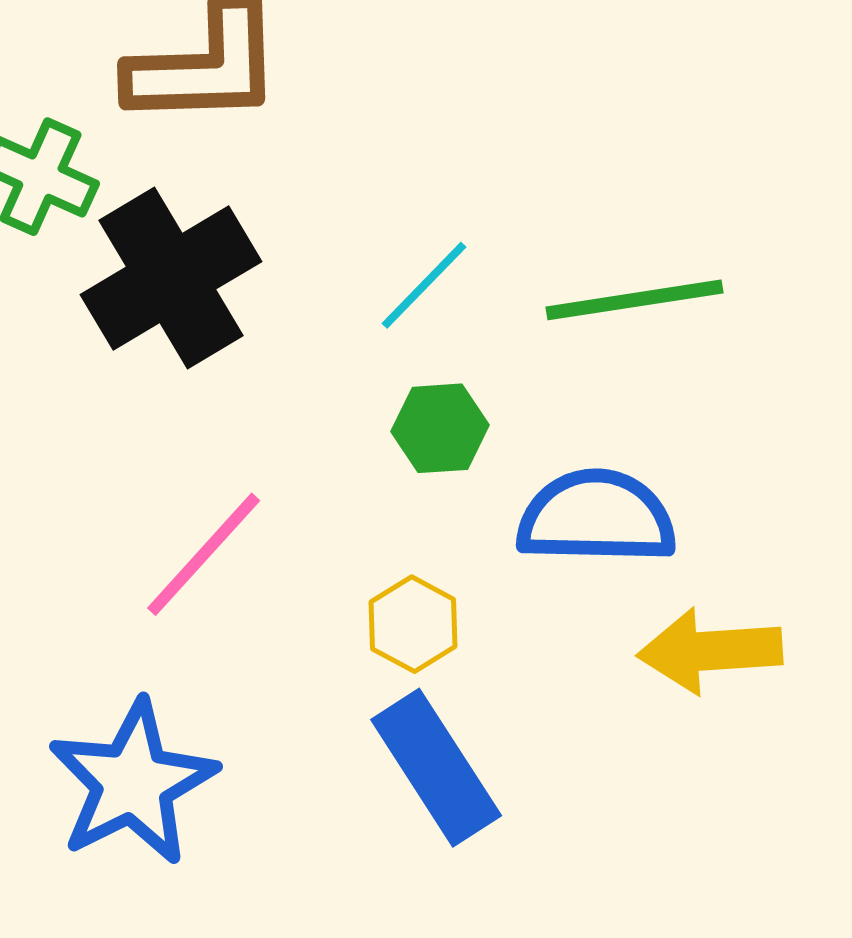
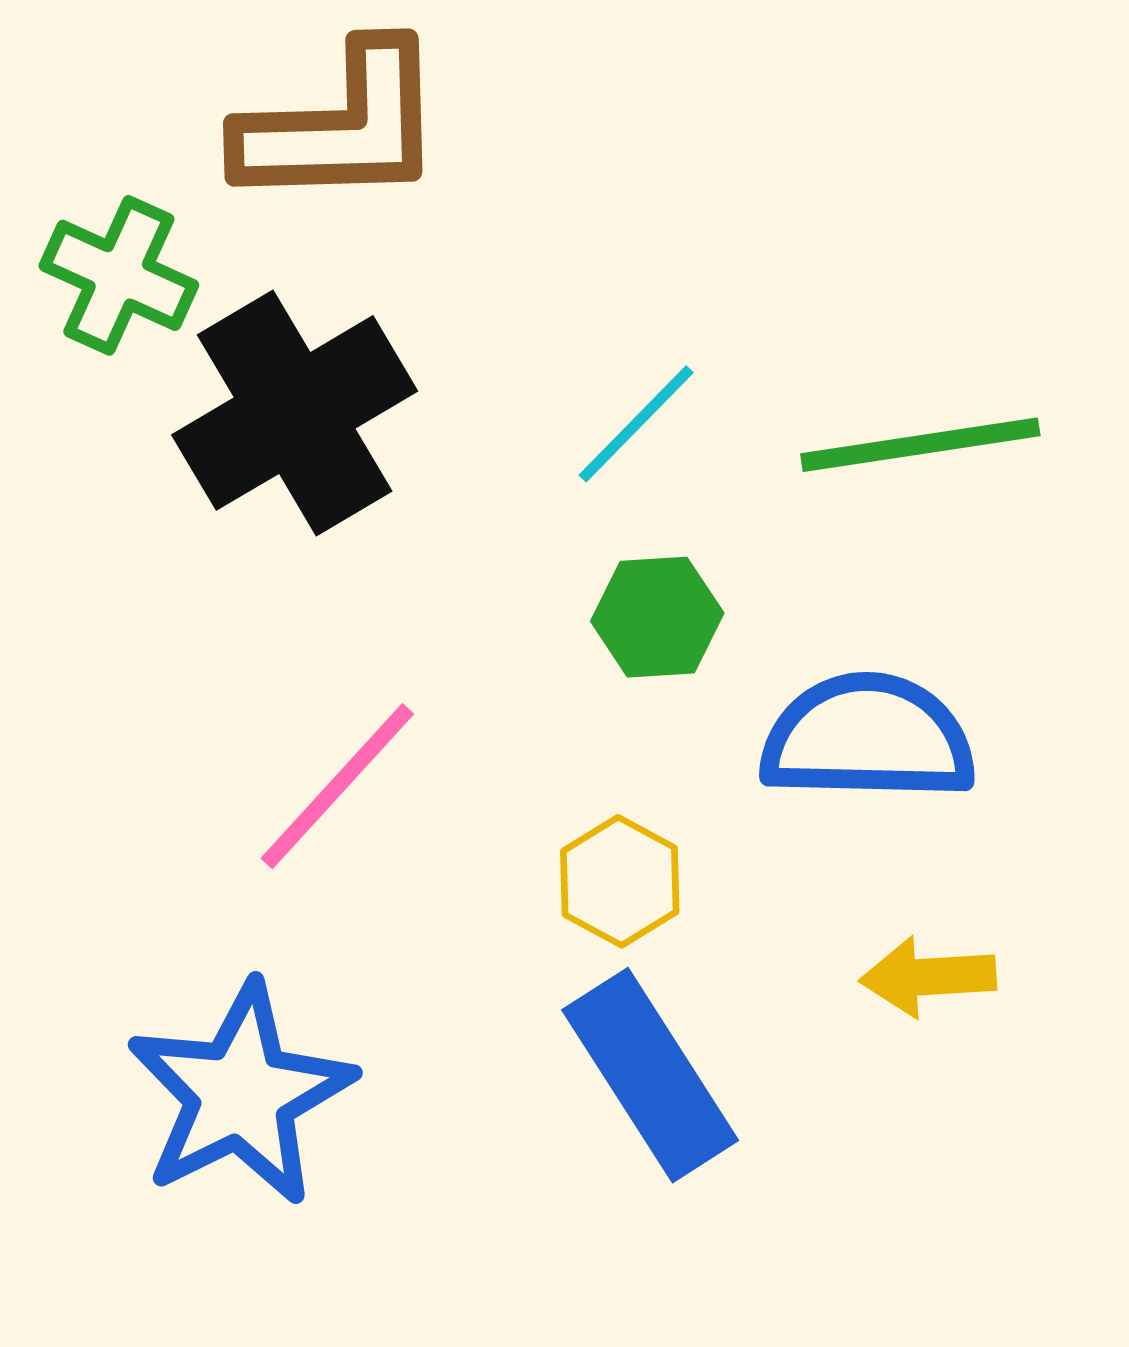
yellow arrow: (710, 651) -> (928, 977), moved, size x0.7

